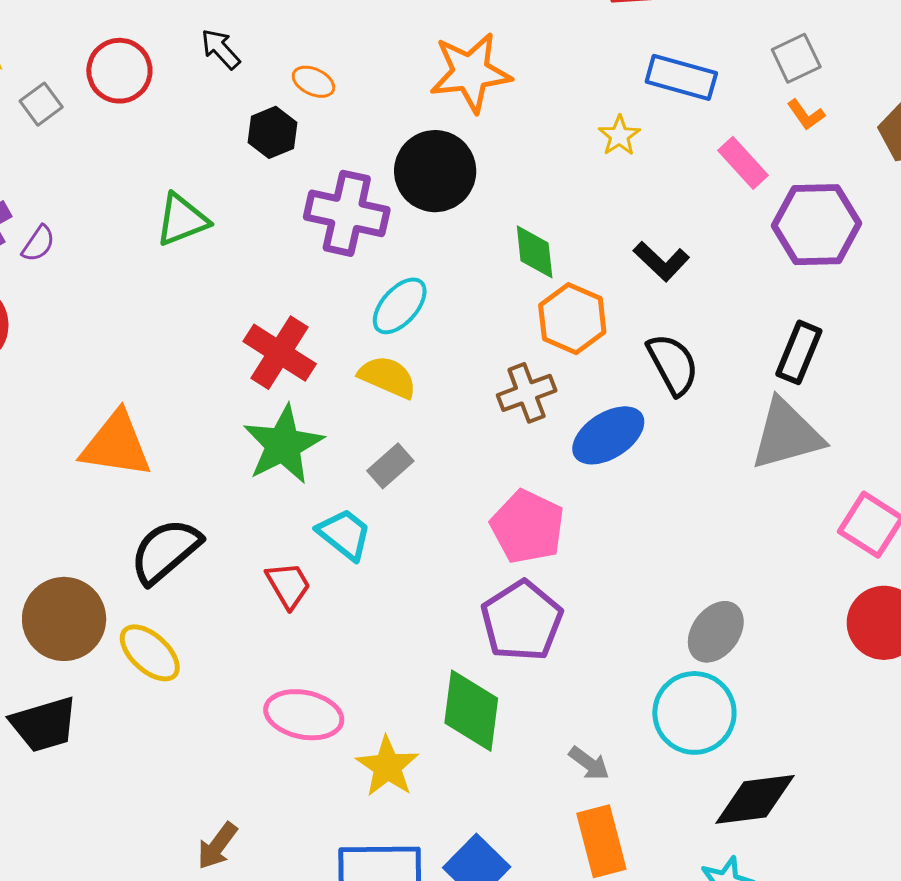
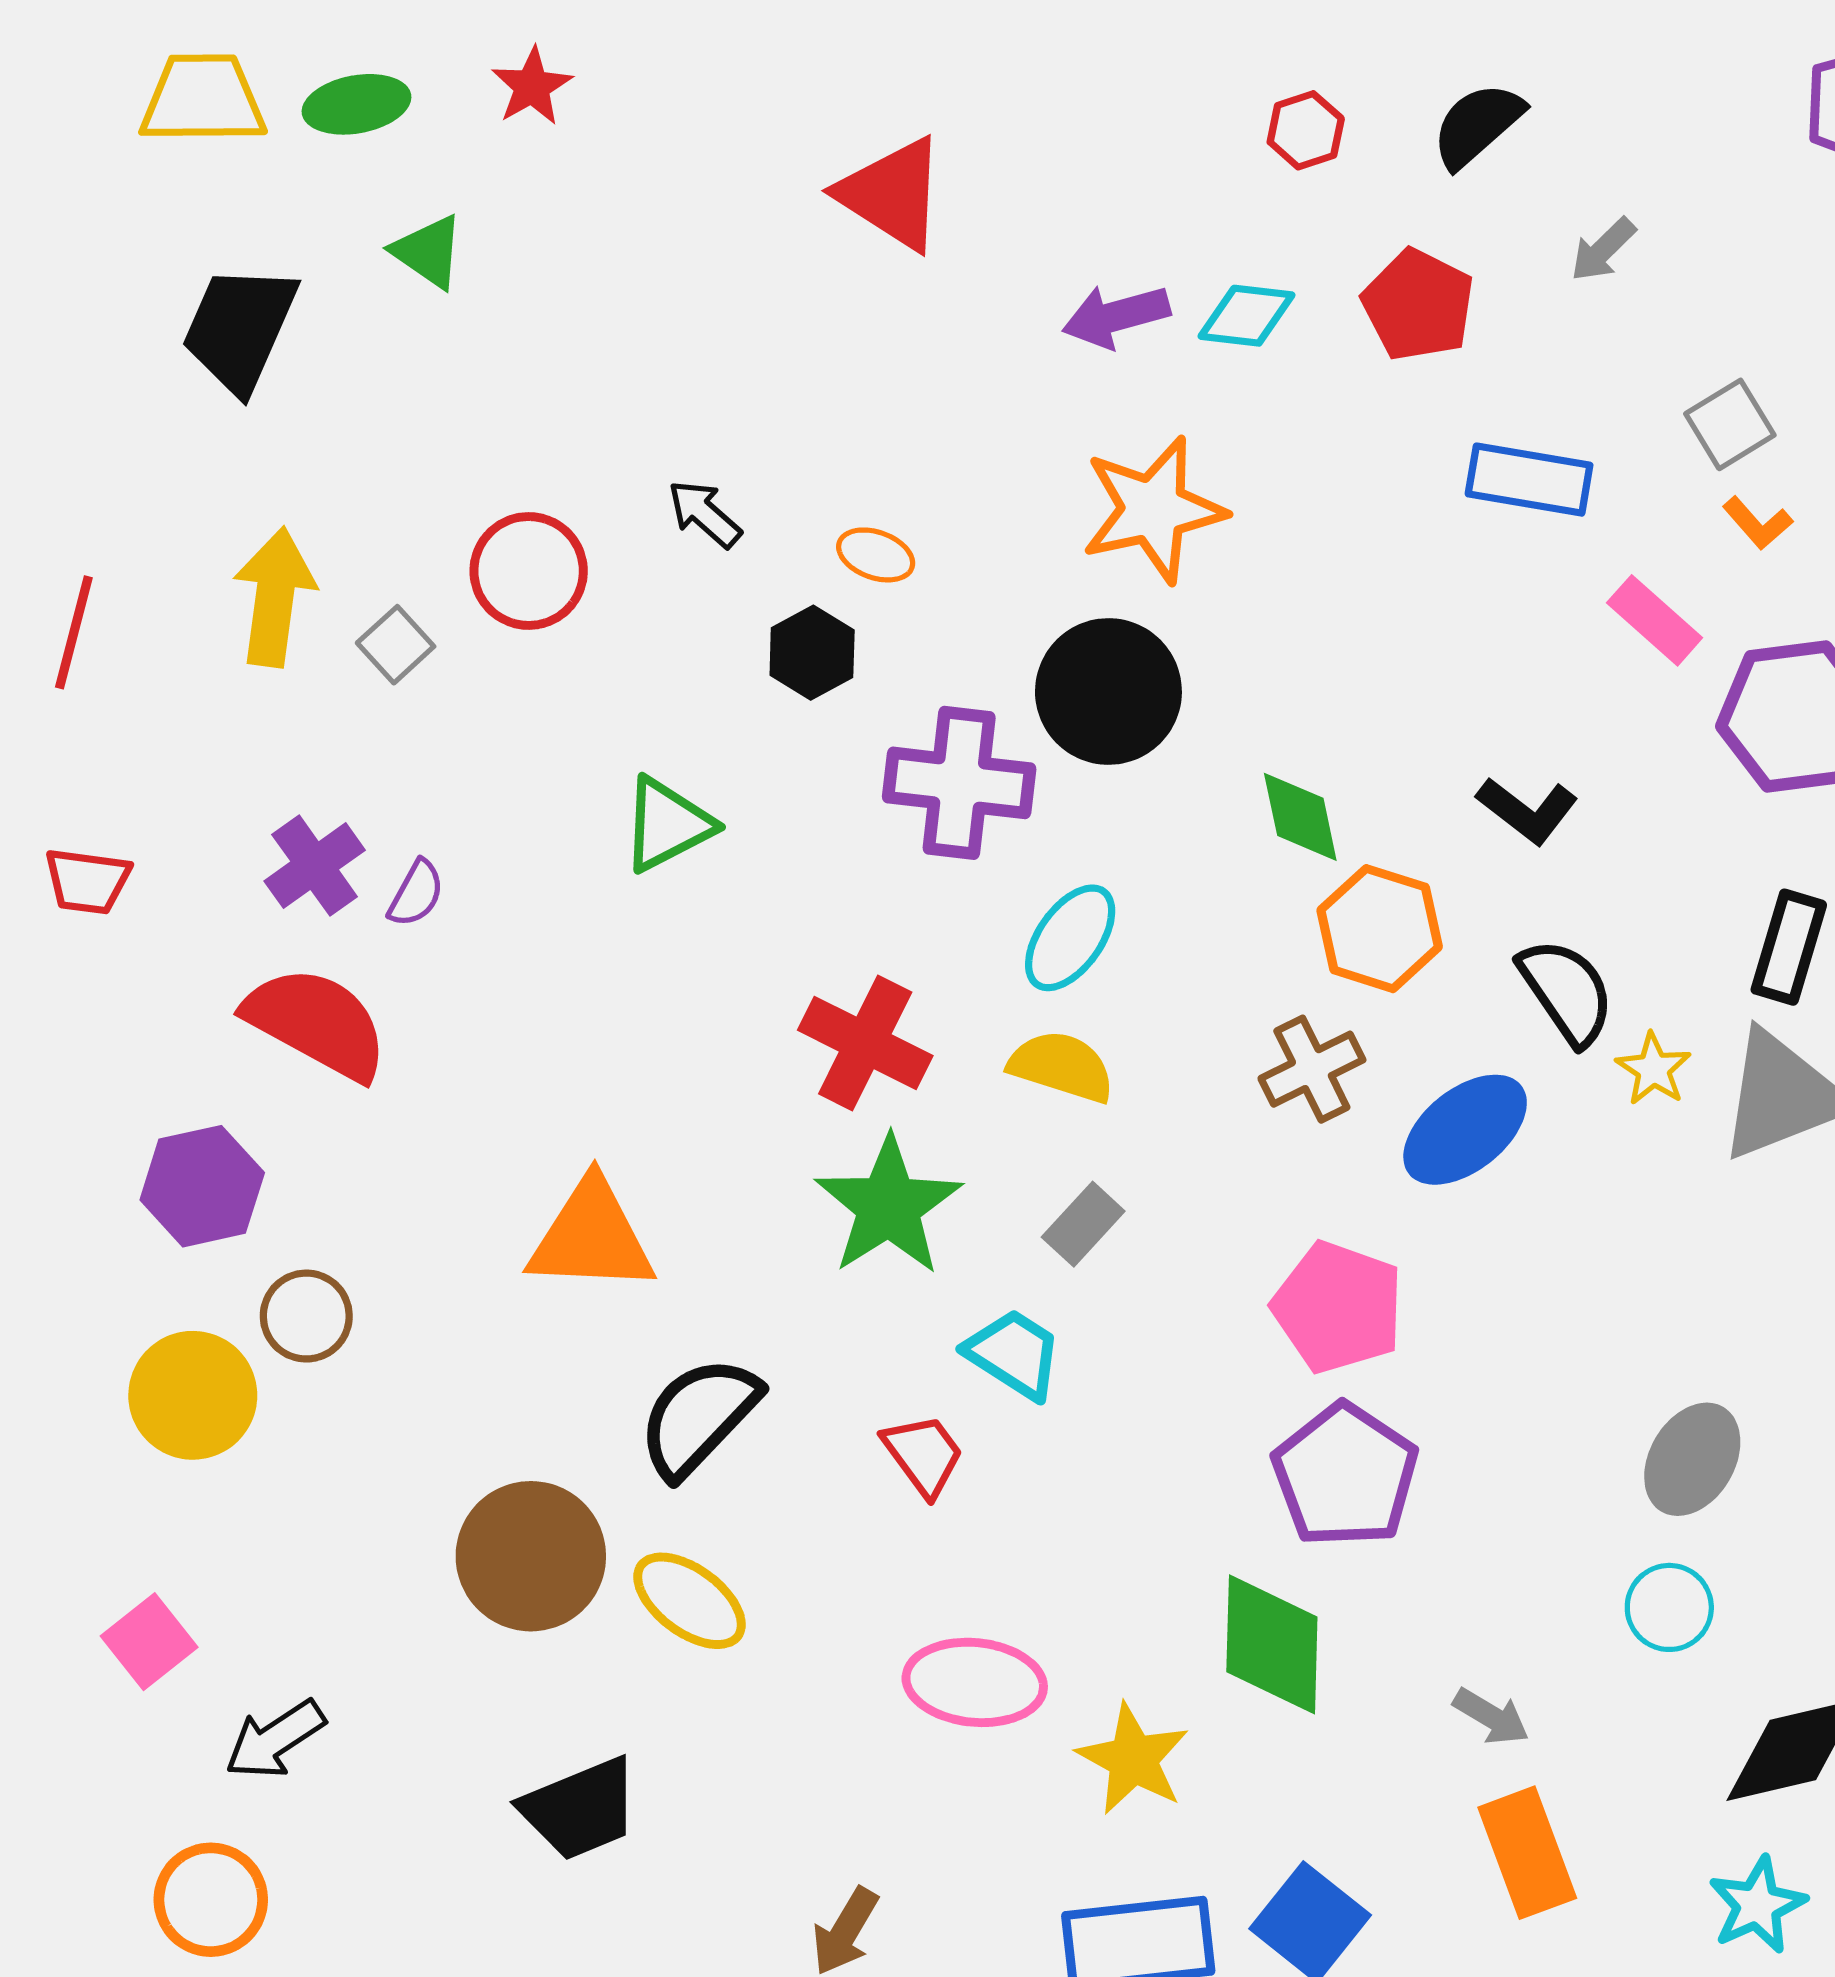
yellow star: (619, 136) -> (1653, 1069), moved
cyan circle: (694, 713) -> (1669, 1607), size x0.6
black trapezoid: (44, 724) -> (580, 1809), moved

